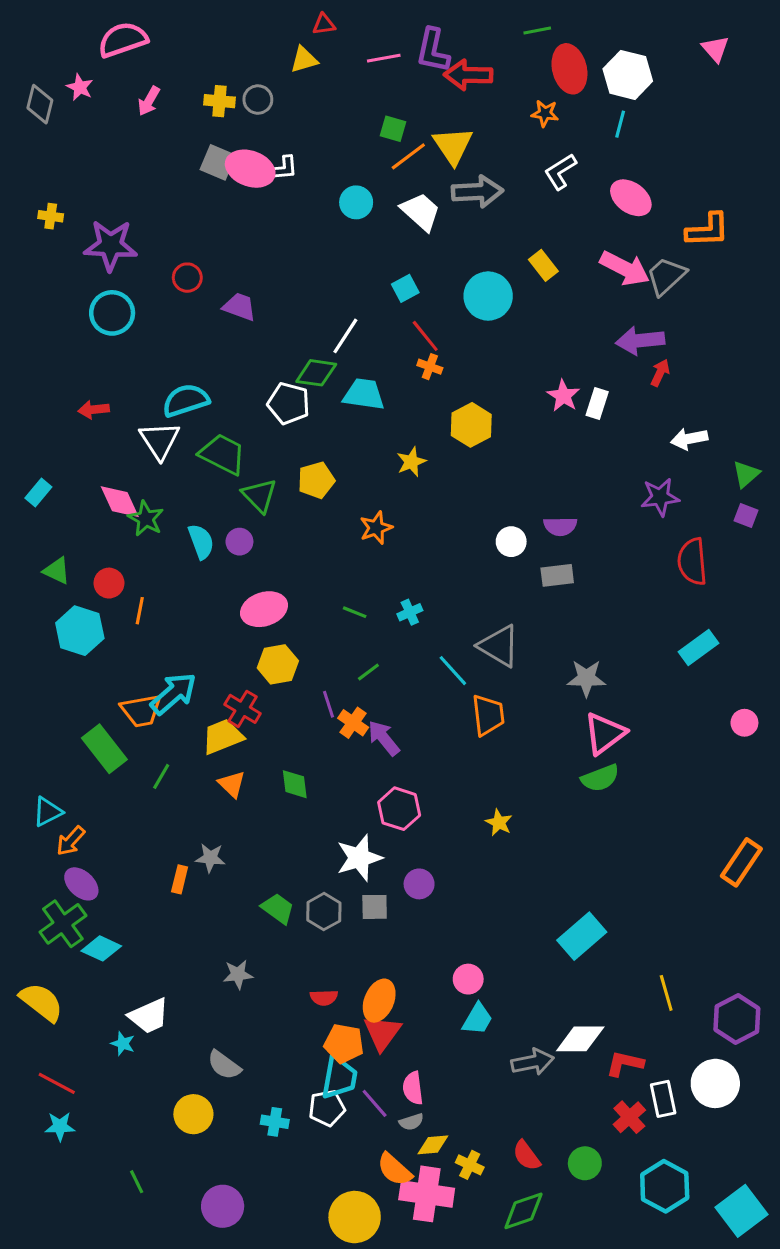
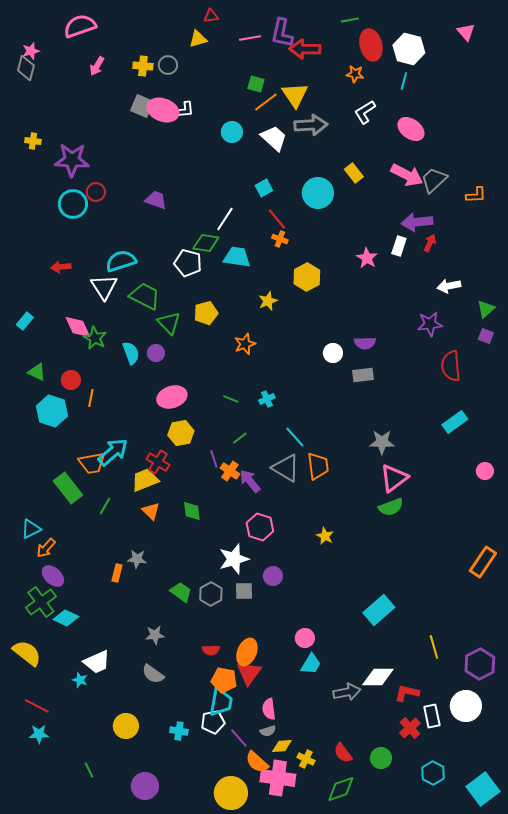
pink star: (80, 87) -> (31, 51), moved, turned 30
orange L-shape: (708, 230) -> (476, 195), moved, size x0.7
red circle: (187, 278) -> (96, 192), moved
white rectangle: (597, 403) -> (399, 246), moved
gray triangle: (499, 646) -> (286, 468), moved
gray semicircle: (224, 1065) -> (153, 674), moved
purple line: (375, 1103) -> (239, 738), moved
cyan hexagon: (665, 1186) -> (433, 773), size x0.7

